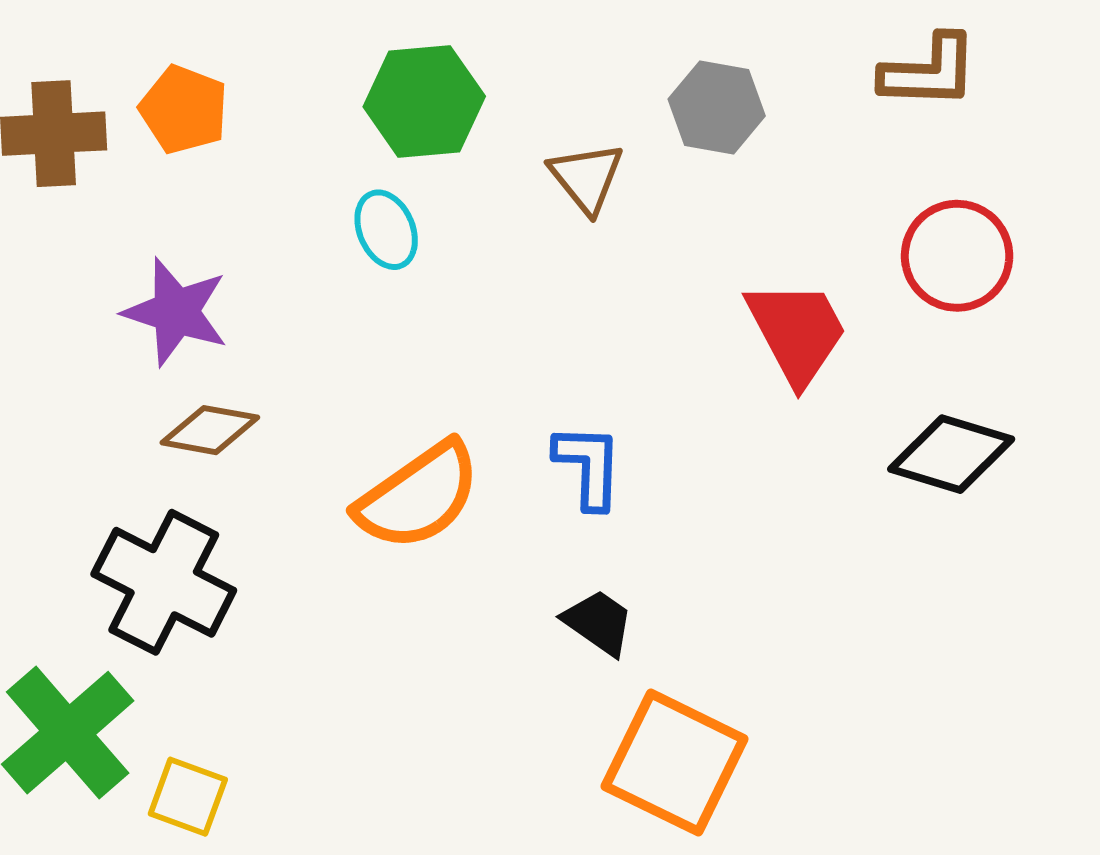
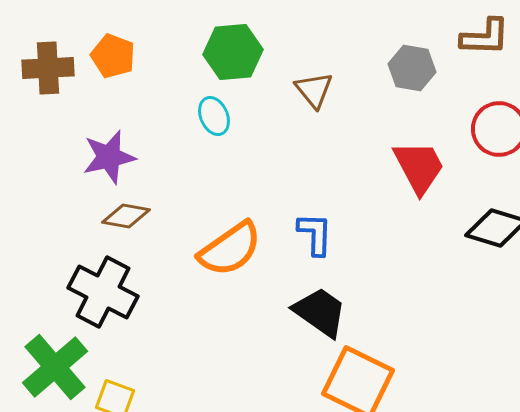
gray hexagon: (717, 108) -> (412, 68), moved
purple star: (176, 312) -> (109, 157), turned -30
black trapezoid: (598, 622) -> (320, 312), size x1.5

